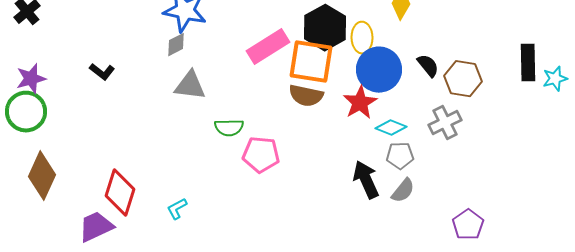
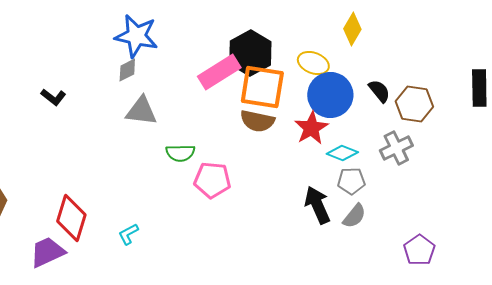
black hexagon: (325, 28) -> (250, 53), moved
yellow ellipse: (362, 38) -> (313, 63), turned -68

